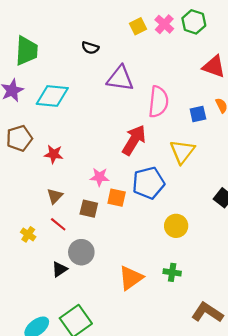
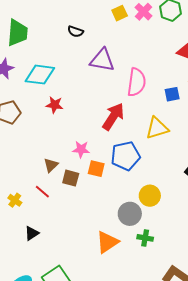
yellow triangle: (182, 152) -> (157, 128), turned 35
red star: (54, 154) -> (55, 105), moved
brown triangle: (55, 196) -> (51, 165), moved
gray circle: (81, 252) -> (130, 214), moved
black triangle: (60, 269) -> (32, 233), moved

